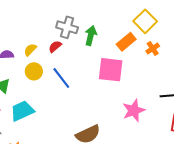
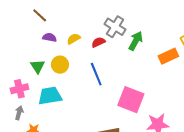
pink square: (111, 70) -> (131, 100), moved
yellow circle: (34, 71) -> (60, 65), moved

